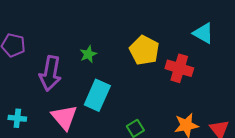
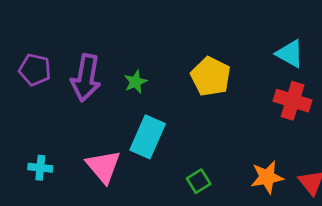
red cross: (179, 68) -> (293, 101), moved
purple arrow: (50, 73) -> (86, 78), moved

